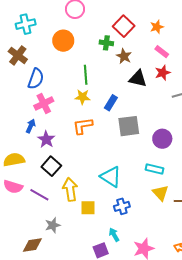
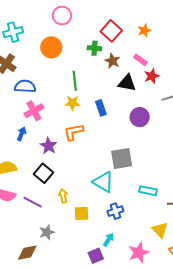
pink rectangle: (162, 52) -> (140, 60), moved
blue semicircle: (36, 79) -> (25, 86), turned -105
blue rectangle: (111, 103) -> (101, 108), turned -49
gray square: (129, 126) -> (122, 159), moved
purple star: (46, 139) -> (48, 146), moved
purple circle: (162, 139) -> (140, 117), moved
cyan rectangle: (154, 169) -> (148, 191), moved
yellow arrow: (70, 189) -> (63, 196), size x0.6
yellow triangle: (160, 193) -> (160, 230), moved
cyan arrow: (114, 235) -> (109, 240), turned 64

